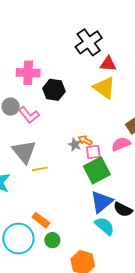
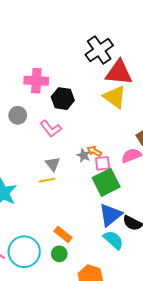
red triangle: (108, 64) -> (119, 73), size x1.6
pink L-shape: (29, 115) -> (51, 129), moved
gray triangle: (24, 152) -> (53, 164), moved, size x0.6
orange rectangle: (41, 220) -> (63, 234), moved

